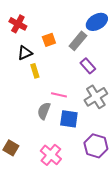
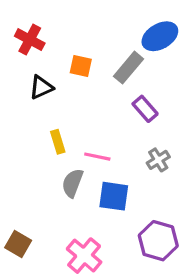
orange square: (49, 40) -> (81, 66), turned 32
yellow rectangle: (35, 71) -> (58, 142), moved
gray cross: (96, 97) -> (158, 160), size x0.6

